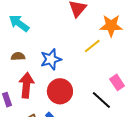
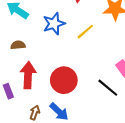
yellow line: (92, 46) -> (85, 32), moved
blue star: (51, 59) -> (54, 24), moved

